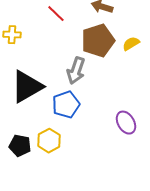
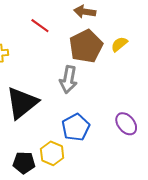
blue pentagon: (66, 105) -> (76, 127), moved

